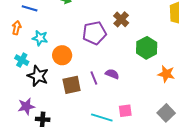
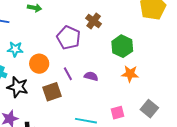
purple pentagon: (94, 33) -> (69, 38), turned -30
orange star: (166, 74) -> (130, 74), moved
purple line: (94, 78) -> (68, 74), moved
pink square: (125, 111) -> (118, 113), moved

